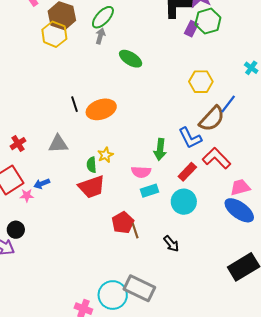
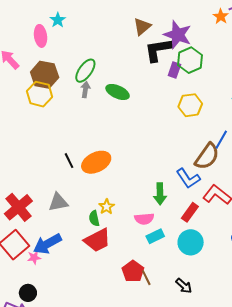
green ellipse: (131, 59) -> (118, 92), moved
yellow hexagon: (201, 82) -> (190, 105), moved
red cross: (18, 144) -> (18, 207), size x1.8
blue arrow: (42, 184) -> (47, 244), size x1.8

